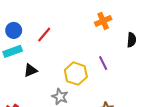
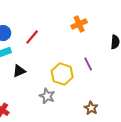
orange cross: (103, 21) -> (79, 24), moved

